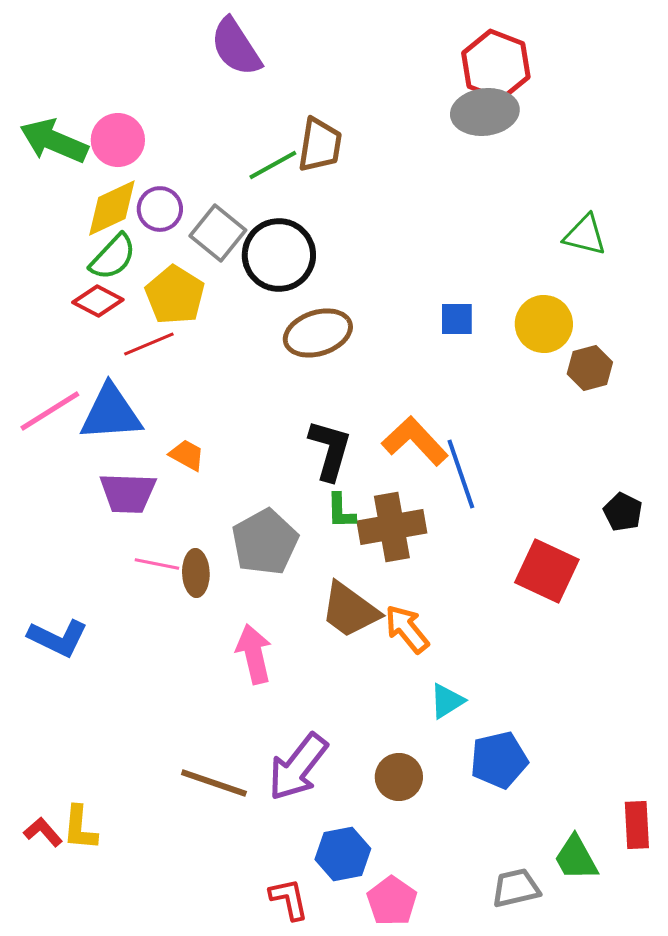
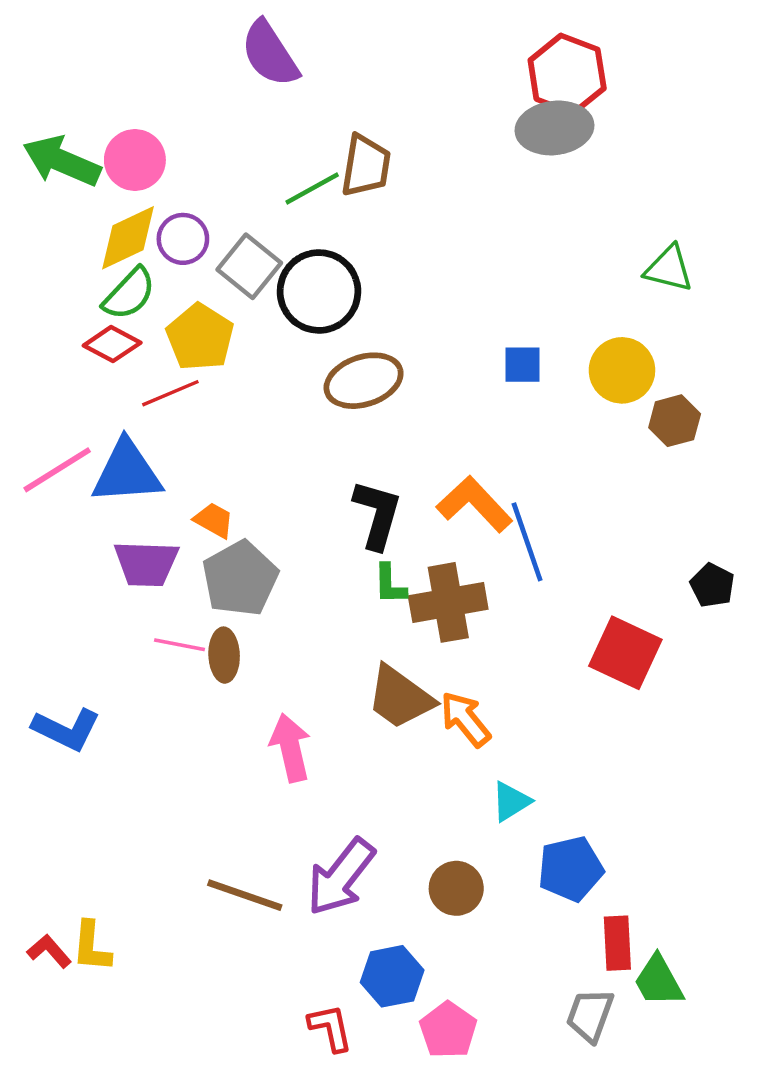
gray pentagon: (265, 542) -> (240, 578), moved
red rectangle: (637, 825) -> (617, 943), moved
gray trapezoid: (516, 888) -> (590, 1015), turned -57

